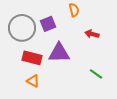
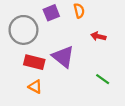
purple square: (48, 24) -> (51, 13), moved
purple triangle: (59, 53) -> (63, 57), turned 40

